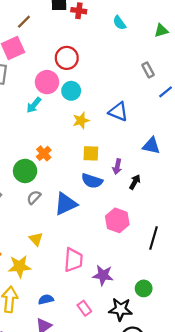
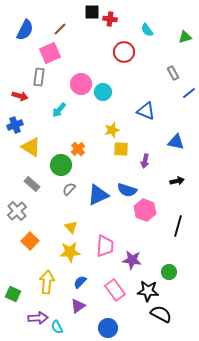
red circle: (67, 58) -> (124, 52), moved
cyan arrow: (34, 105) -> (59, 110), moved
yellow star: (81, 120) -> (112, 130), moved
blue semicircle: (92, 181) -> (127, 190), moved
black arrow: (135, 182) -> (177, 181), moved, turned 48
yellow star: (20, 267) -> (70, 252), moved
blue semicircle: (46, 299) -> (80, 282), turned -32
pink rectangle: (84, 308) -> (115, 290), size x1.5

